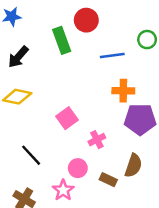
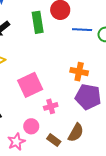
blue line: (112, 56) -> (82, 30), moved
pink square: (67, 118) -> (30, 85), size x1.4

